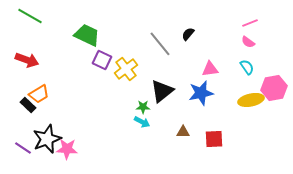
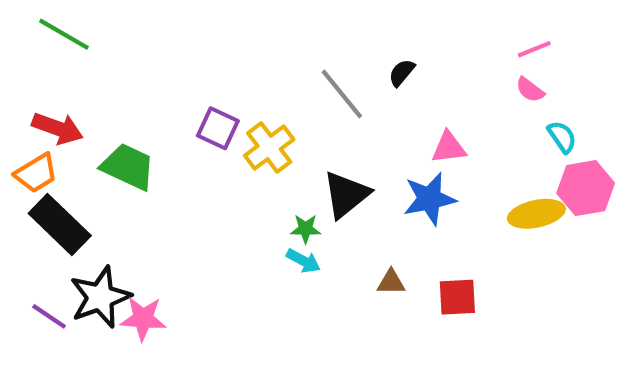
green trapezoid: (87, 35) -> (128, 167), moved
cyan semicircle: (247, 67) -> (562, 137), moved
orange trapezoid: (39, 94) -> (36, 173), moved
black rectangle: (28, 105) -> (60, 224), size x1.8

